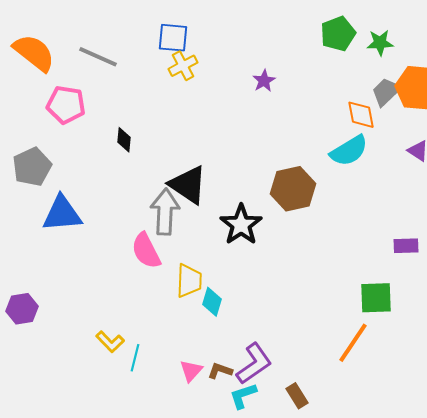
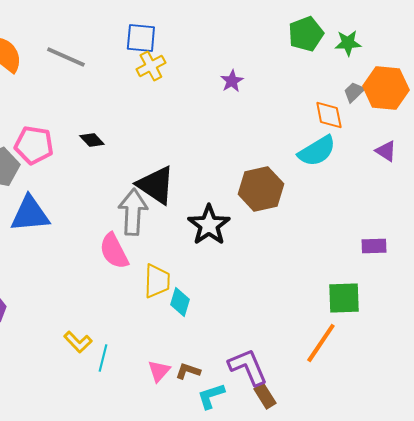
gray trapezoid: (386, 92) -> (354, 92), size x0.7
pink pentagon: (66, 105) -> (34, 145), moved
black diamond: (124, 140) -> (92, 140), turned -50
purple L-shape: (254, 364) -> (248, 367), moved, turned -78

